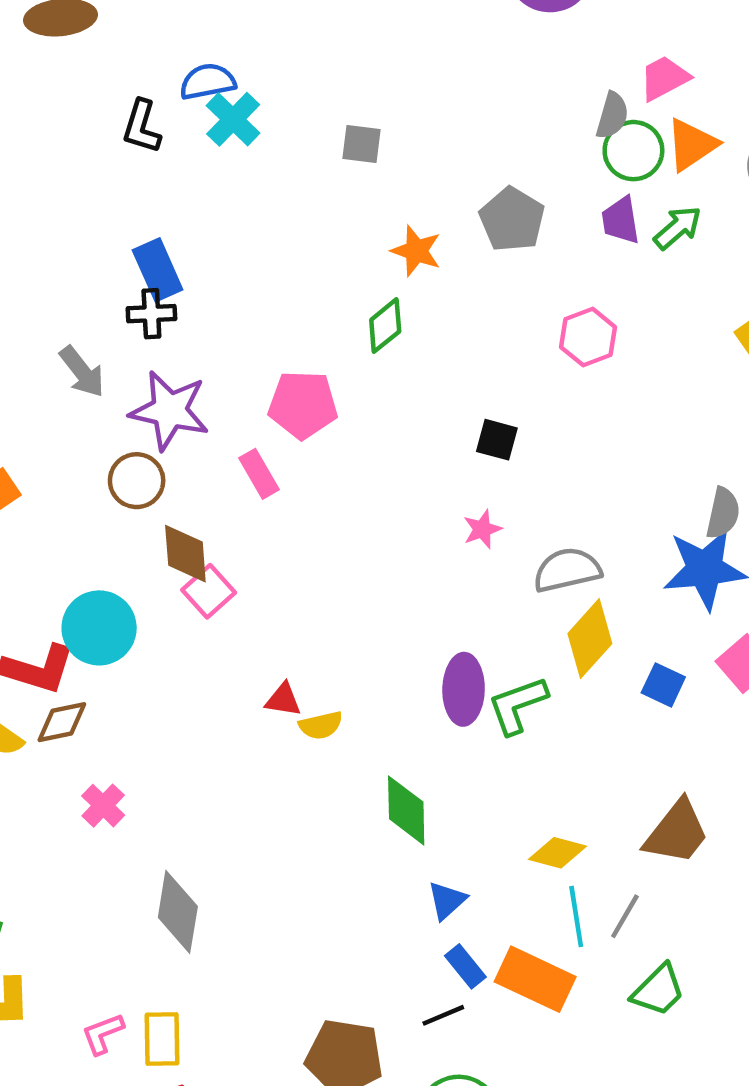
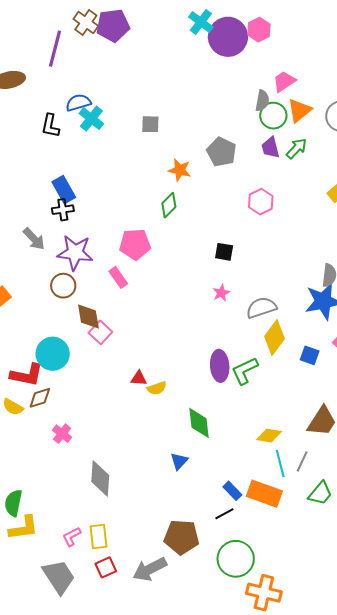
blue triangle: (447, 900) -> (179, 461), moved

